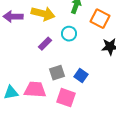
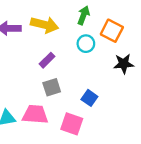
cyan circle: (69, 34) -> (86, 44), moved
gray square: (57, 73) -> (52, 87), moved

